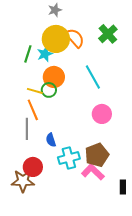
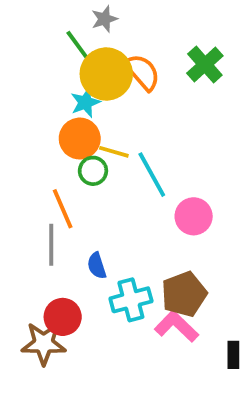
green line: (28, 54) -> (78, 46), moved, turned -54
orange circle: (54, 77) -> (80, 139), moved
cyan line: (93, 77) -> (152, 175), moved
yellow line: (35, 91) -> (114, 152), moved

